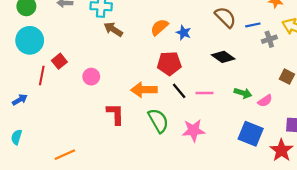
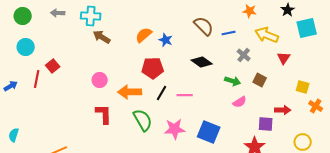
gray cross: (269, 39) -> (244, 55), moved, turned -32
cyan circle: (30, 40) -> (26, 47), size x0.7
pink circle: (91, 77) -> (100, 80), moved
black line: (179, 91) -> (162, 93), turned 70
green arrow: (243, 93) -> (233, 81), moved
blue arrow: (20, 100) -> (11, 86), moved
blue square: (251, 134) -> (209, 132), moved

